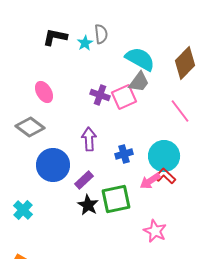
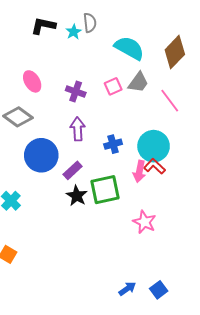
gray trapezoid: (139, 82) -> (138, 82), moved
purple cross: (100, 95) -> (76, 92), moved
pink square: (124, 97) -> (113, 86), size x0.7
pink arrow: (150, 181) -> (139, 171), turned -45

